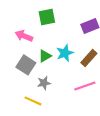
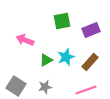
green square: (47, 17) -> (62, 21), moved
gray square: (26, 65) -> (16, 86), moved

